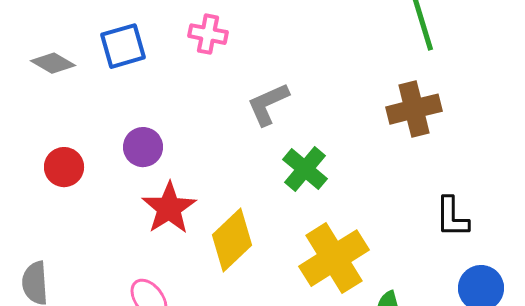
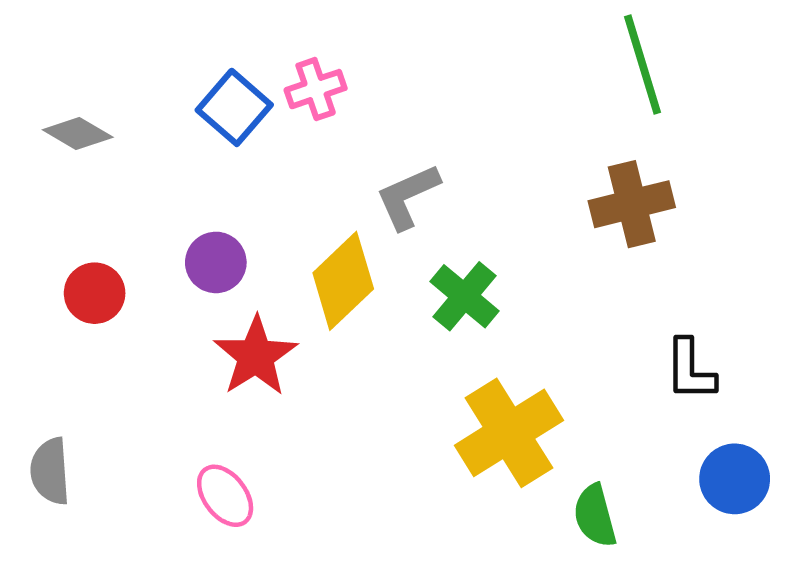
pink cross: (208, 34) -> (316, 89), turned -30
blue square: (123, 46) -> (234, 107), moved, turned -33
yellow diamond: (232, 240) -> (343, 281), moved

